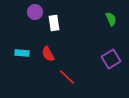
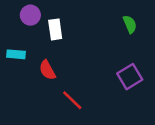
cyan rectangle: (22, 53) -> (16, 54), moved

